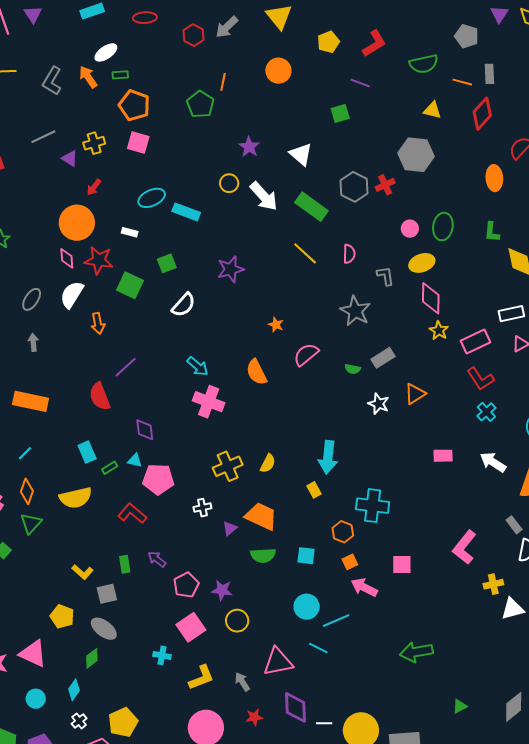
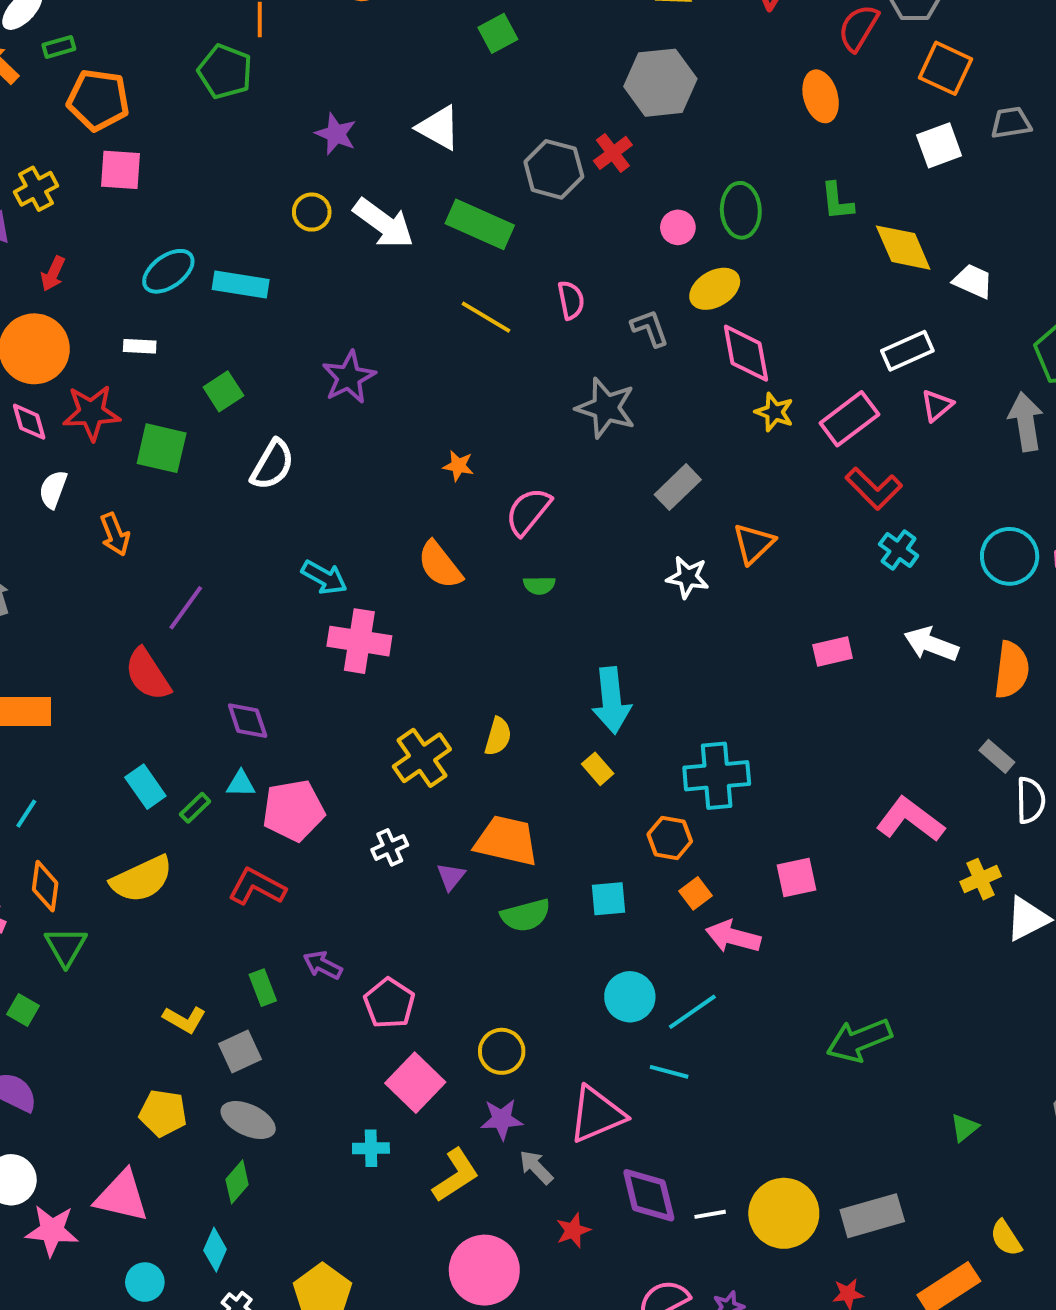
white semicircle: (72, 295) -> (53, 489), size x0.7
green semicircle: (353, 369) -> (539, 585), moved
pink L-shape: (464, 547) -> (910, 820), turned 100
purple star: (222, 590) -> (502, 1119), moved

